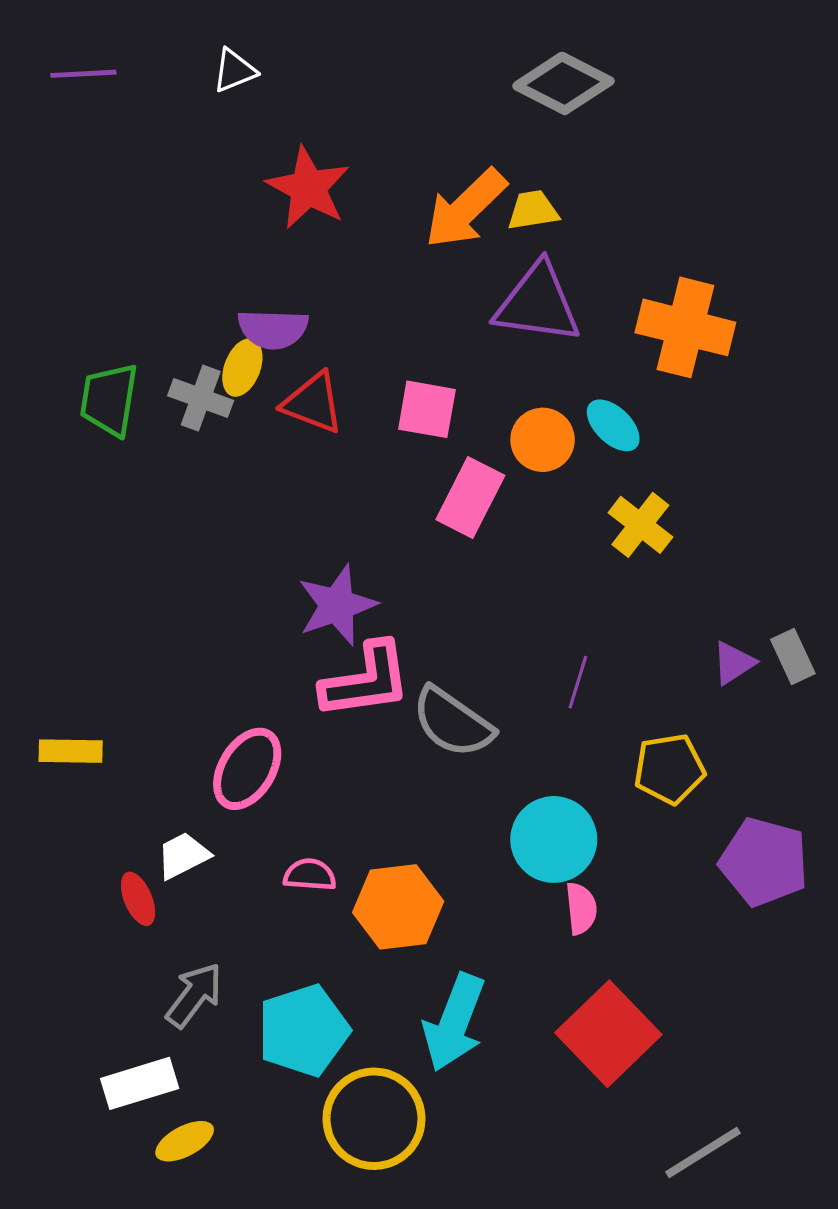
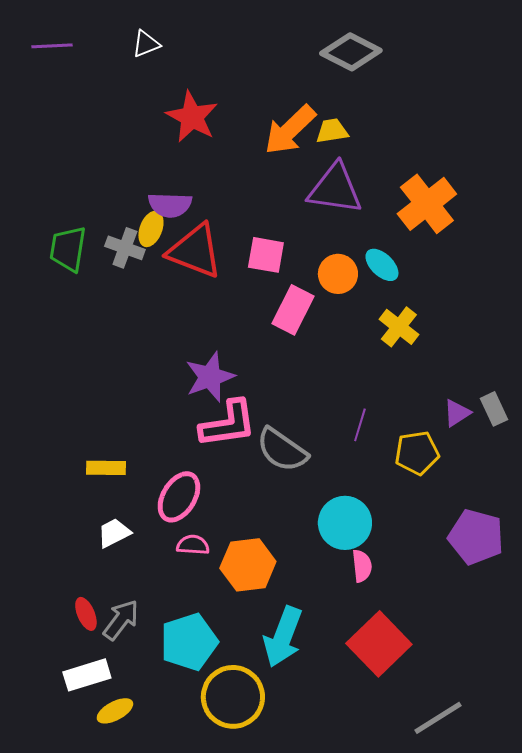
orange cross: (685, 327) -> (427, 204), turned 38
red triangle: (313, 403) -> (195, 251), size x1.4
yellow rectangle: (71, 751) -> (106, 468), moved
pink ellipse: (247, 769) -> (179, 497), moved
yellow pentagon: (669, 769) -> (417, 453), moved
red ellipse: (138, 899) -> (86, 614), moved

